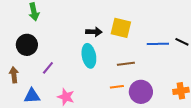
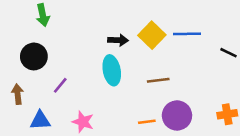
yellow square: (121, 28) -> (152, 35), turned 30
blue line: (158, 44) -> (187, 34), moved
orange line: (117, 87) -> (147, 122), moved

